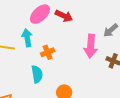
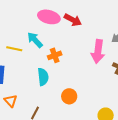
pink ellipse: (40, 14) -> (49, 17), turned 55
cyan arrow: (27, 38) -> (35, 40), turned -36

